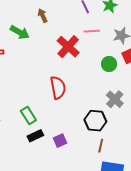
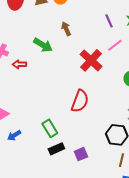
pink line: (92, 31) -> (115, 45), turned -35
red semicircle: (58, 88) -> (80, 101), turned 30

